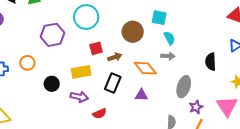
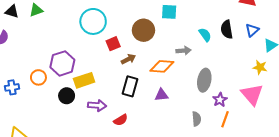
purple hexagon: (52, 35) -> (62, 63), moved
cyan semicircle: (169, 38) -> (205, 35), moved
red square: (96, 48) -> (113, 44), moved
black semicircle: (211, 62) -> (227, 29), moved
orange diamond: (145, 68) -> (162, 66), turned -40
yellow rectangle: (81, 72) -> (84, 80), moved

